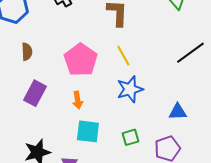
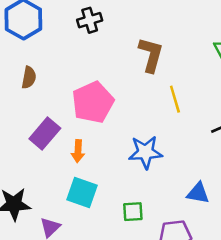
yellow line: (123, 56) -> (175, 99), moved
purple rectangle: (35, 93) -> (45, 133), moved

